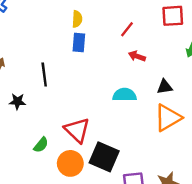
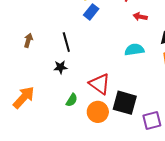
blue rectangle: (79, 42) -> (91, 12), turned 42
black star: (17, 102) -> (60, 67), moved

